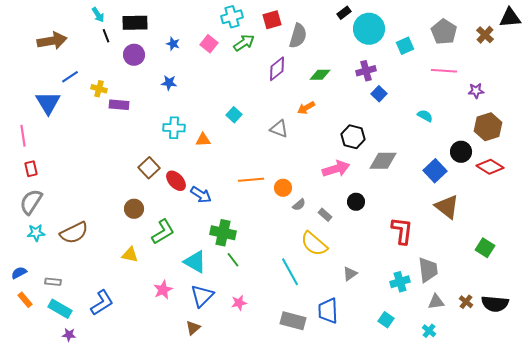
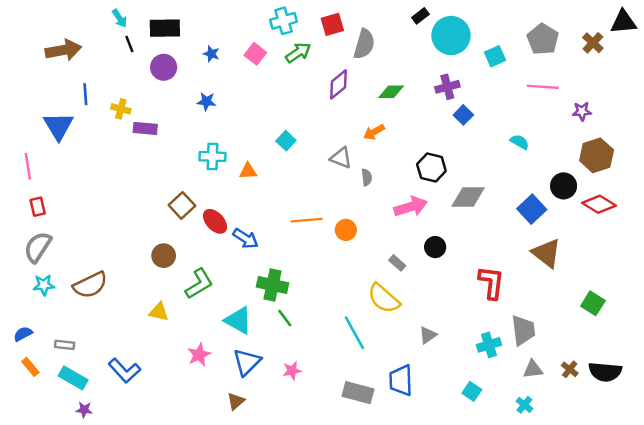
blue line: (70, 77) -> (85, 94), turned -60
gray semicircle: (299, 205) -> (367, 177), moved, turned -56
blue L-shape: (102, 303) -> (124, 371), turned 80

